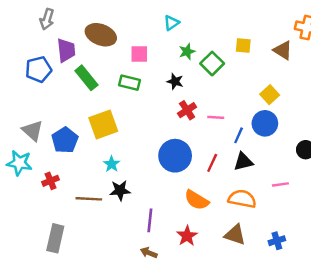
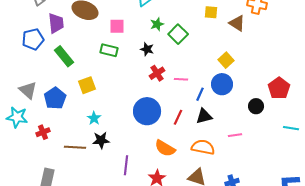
yellow square: (243, 46) -> (211, 12), moved
green rectangle: (86, 78) -> (64, 56), moved
yellow square: (103, 125) -> (87, 85), size x0.7

